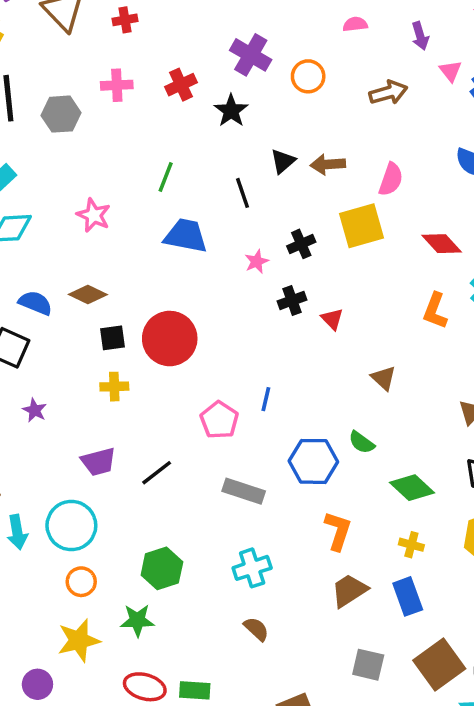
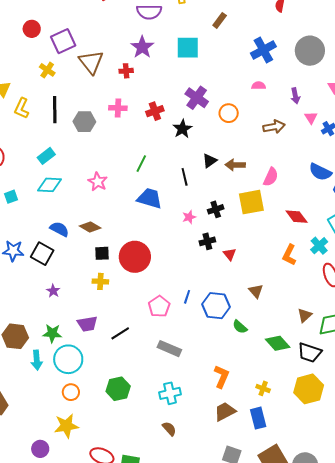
blue hexagon: (313, 461) -> (216, 306), moved
green diamond: (412, 488) -> (278, 343), moved
green star: (137, 620) -> (52, 333), moved

